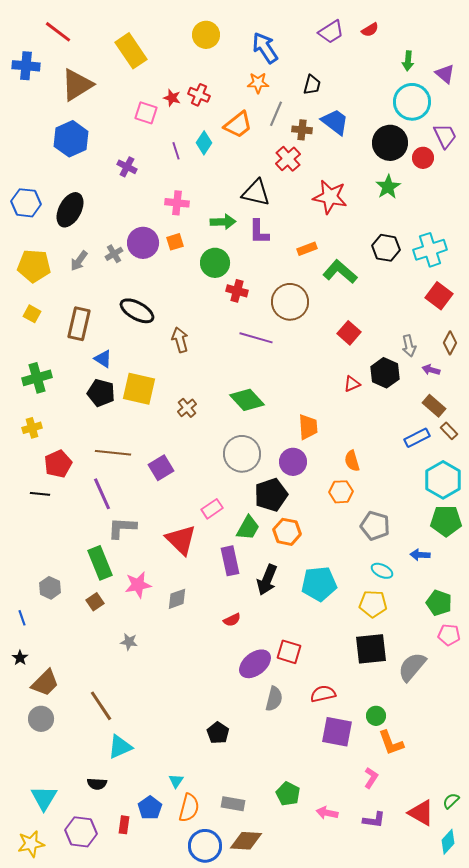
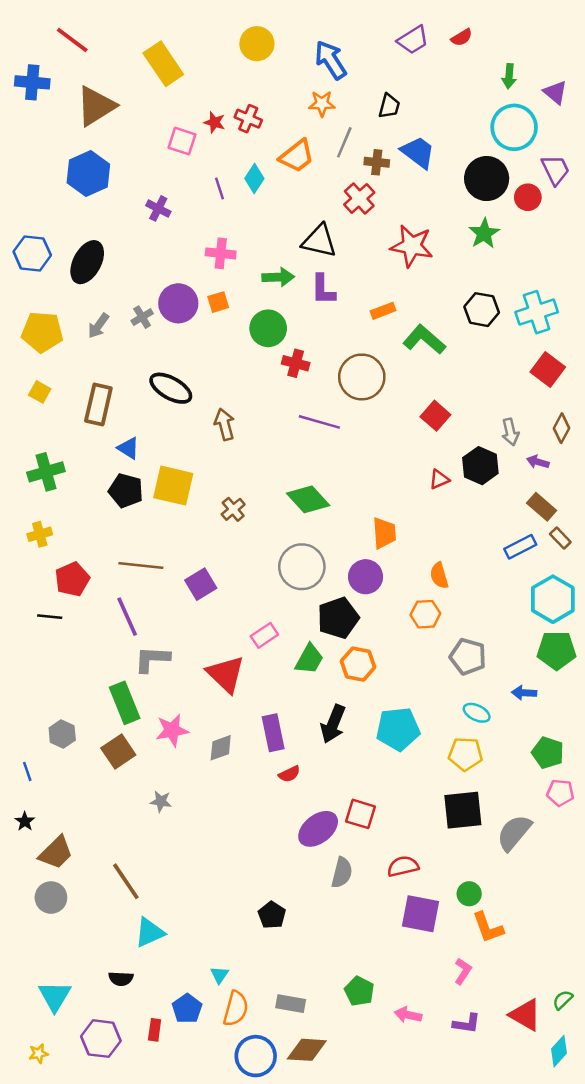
purple rectangle: (230, 561) -> (273, 733), moved
brown square: (95, 602) -> (118, 751), size x1.5
yellow star: (31, 844) -> (38, 1054), size x0.6

